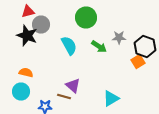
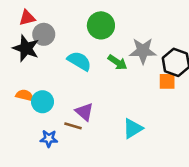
gray star: (119, 38) -> (143, 51), size x1.5
cyan semicircle: (69, 46) -> (79, 61), turned -30
orange square: (138, 62) -> (167, 81), turned 32
cyan circle: (21, 92) -> (42, 102), moved

